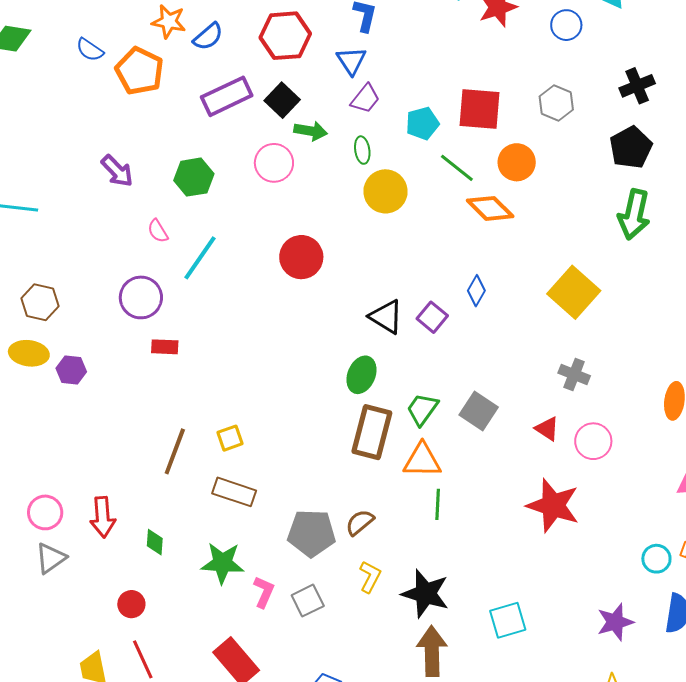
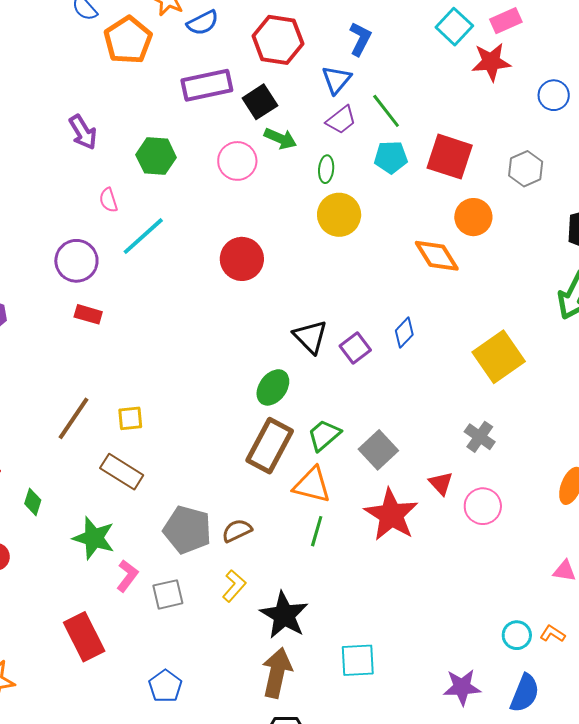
green line: (457, 168) -> (386, 111), moved
red star: (553, 505) -> (391, 515), moved

